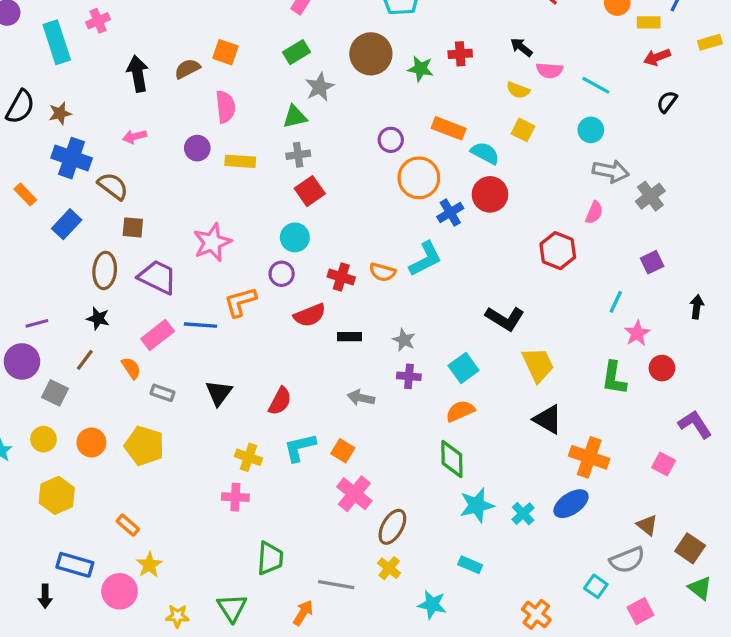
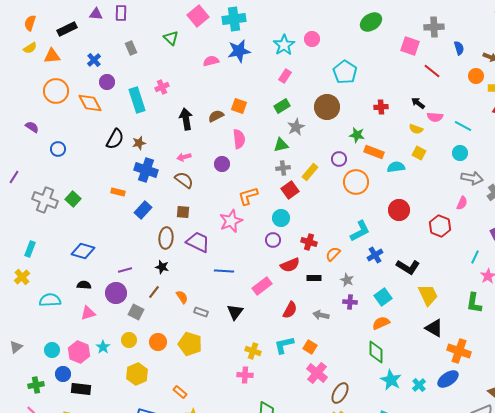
green star: (421, 69) -> (357, 135), moved
cyan semicircle: (485, 153) -> (396, 167), turned -36
yellow rectangle: (240, 161) -> (310, 172), moved, turned -54
brown semicircle: (113, 186) -> (184, 180), moved
orange rectangle: (25, 194) -> (118, 192), turned -32
red circle: (490, 194) -> (399, 210), moved
blue cross: (450, 213) -> (375, 255), moved
orange semicircle: (382, 272) -> (333, 254), moved, turned 119
orange L-shape: (240, 302) -> (248, 196), moved
pink rectangle: (158, 335) -> (262, 286), moved
red semicircle: (280, 401) -> (290, 310), moved
cyan star: (477, 505) -> (391, 380), turned -30

